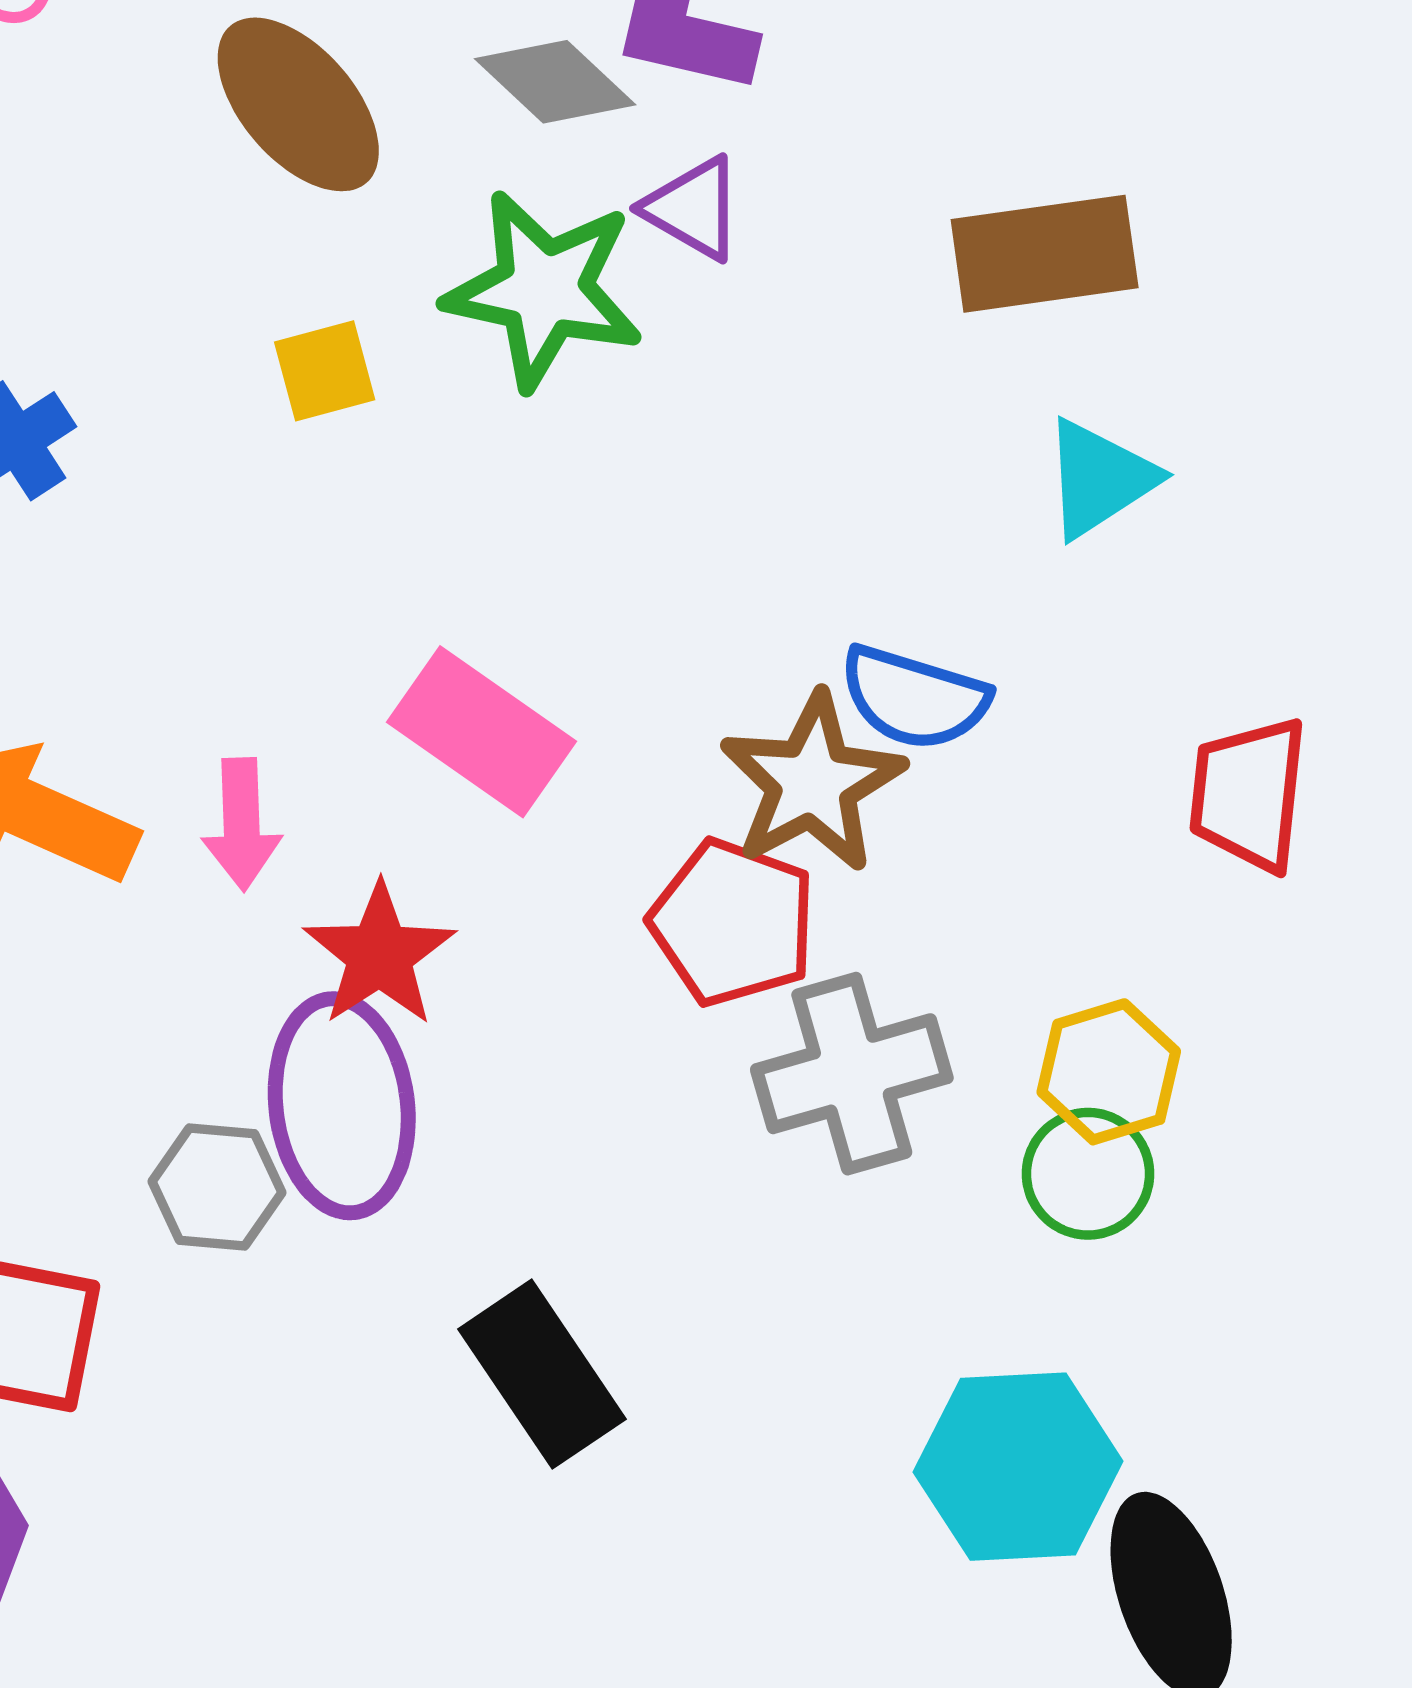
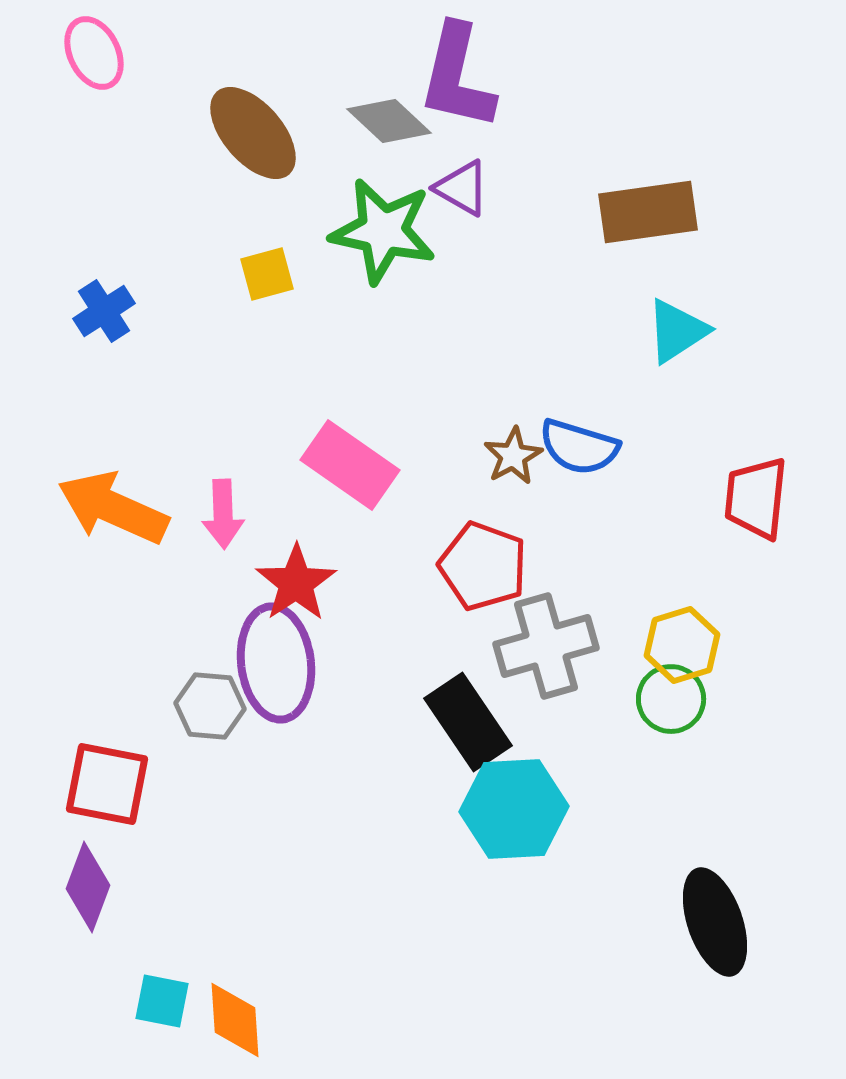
brown star: (812, 783) -> (513, 456), moved, size x0.6
black rectangle: (542, 1374) -> (468, 722), moved
cyan hexagon: (1018, 1467) -> (514, 809), moved

